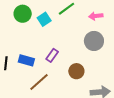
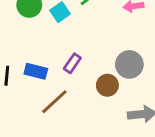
gray circle: (94, 41) -> (129, 64), moved

